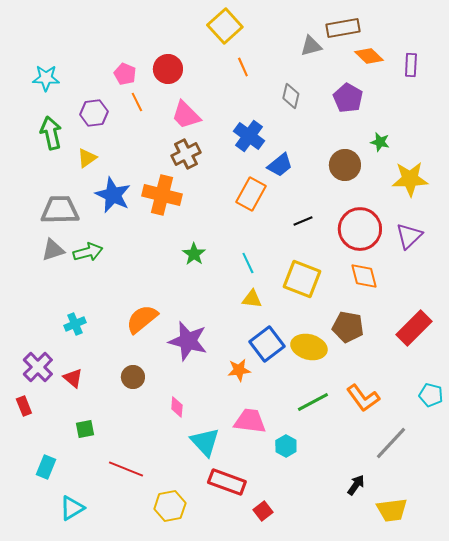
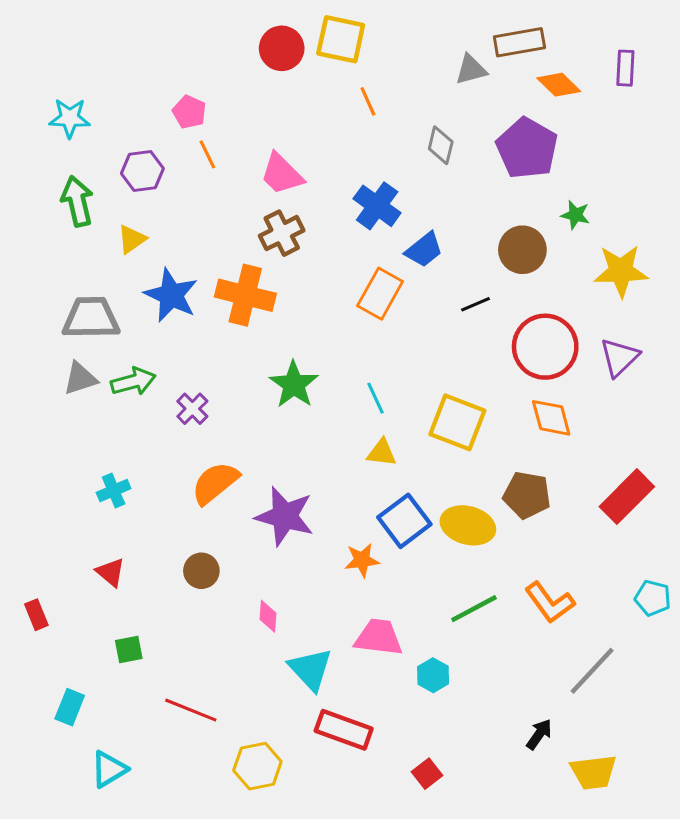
yellow square: (225, 26) -> (341, 39), turned -36
purple rectangle: (411, 65) -> (625, 68), moved
red circle: (168, 69) -> (282, 48), moved
purple pentagon: (348, 98) -> (527, 148), size x1.4
black line: (303, 221) -> (475, 304), moved
green star: (194, 254) -> (294, 385), size x1.4
purple cross: (38, 367) -> (192, 409), moved, size x0.7
red square: (263, 511) -> (427, 774), moved

